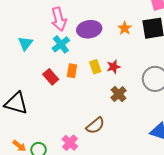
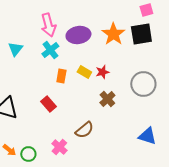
orange star: (125, 28) -> (113, 34), size x1.6
yellow rectangle: (95, 67) -> (84, 72), turned -40
red rectangle: (51, 77) -> (48, 104), moved

